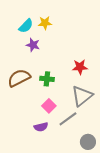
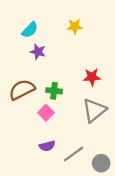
yellow star: (45, 23) -> (75, 26), moved
pink square: (49, 106) -> (46, 113), moved
gray line: (68, 119) -> (74, 154), moved

